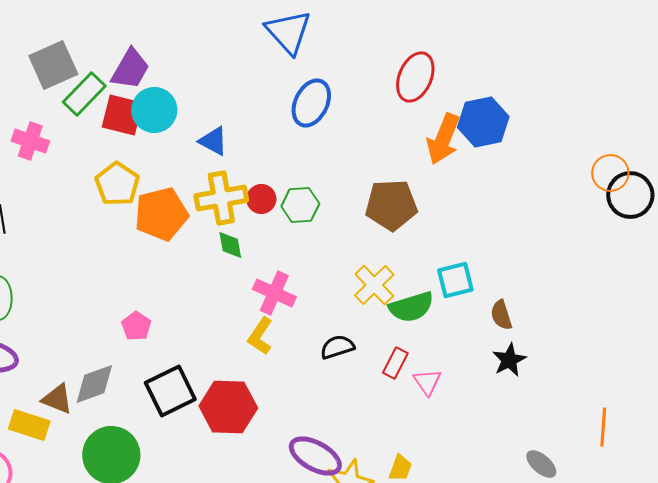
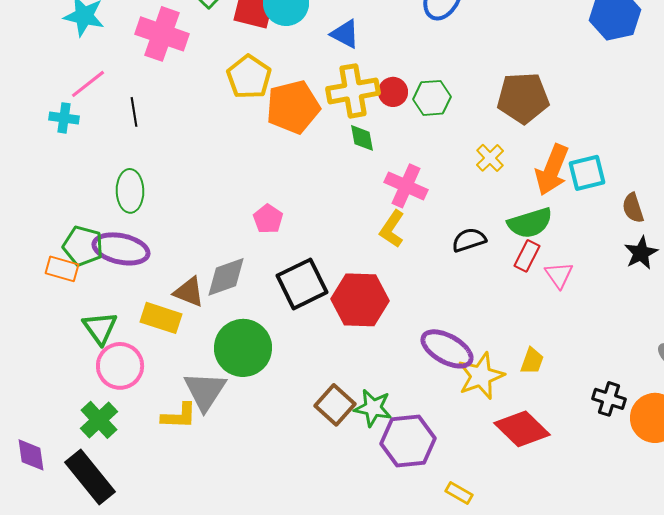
orange arrow: (443, 139) -> (552, 170), moved
pink cross: (30, 141) -> (162, 34), size x1.4
yellow cross: (374, 285) -> (490, 158), moved, size x0.7
green semicircle: (411, 307) -> (530, 223), moved

